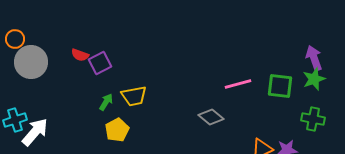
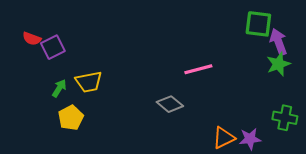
green square: (280, 86) -> (258, 24), moved
green cross: (313, 119) -> (285, 118), moved

